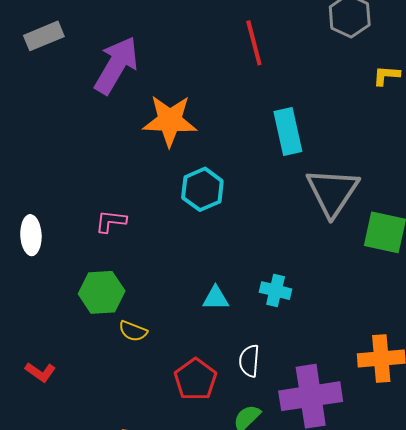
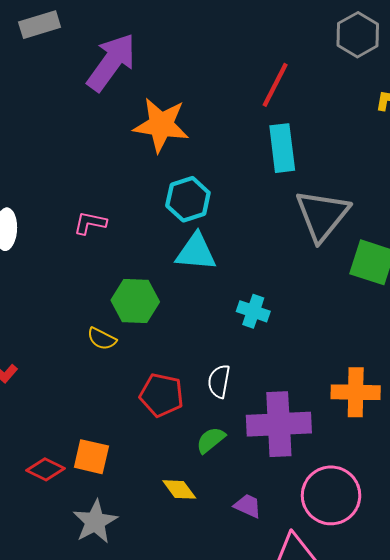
red line: (254, 43) -> (275, 85), moved, turned 36
green hexagon: (102, 292) -> (135, 301), moved
cyan triangle: (216, 298) -> (196, 252), moved, size x1.5
red pentagon: (195, 379) -> (161, 395), turned -30

